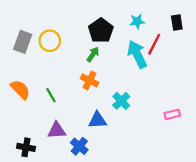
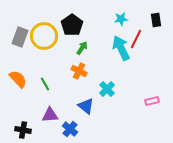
black pentagon: (101, 31) -> (72, 25), moved
yellow circle: (50, 41) -> (44, 36), size x1.4
blue triangle: (97, 120) -> (86, 106), turned 42

